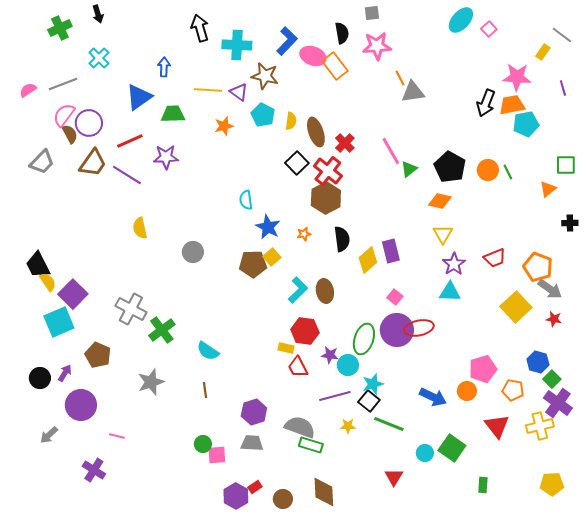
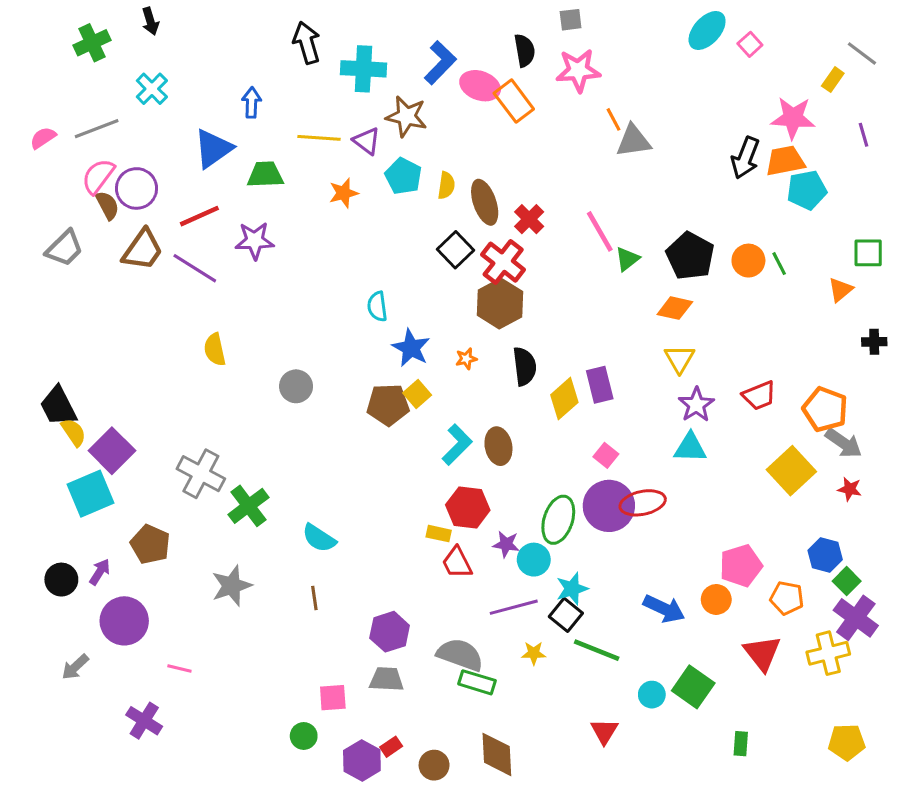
green circle: (203, 444) -> (304, 736), moved

